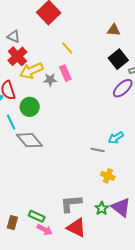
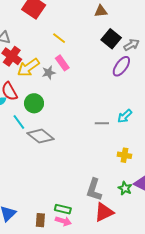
gray line: (98, 150) -> (102, 123), moved
gray L-shape: (71, 204) -> (94, 190), turned -55
red triangle: (76, 228) -> (104, 212), turned -40
pink arrow: (45, 230) -> (63, 221), moved

